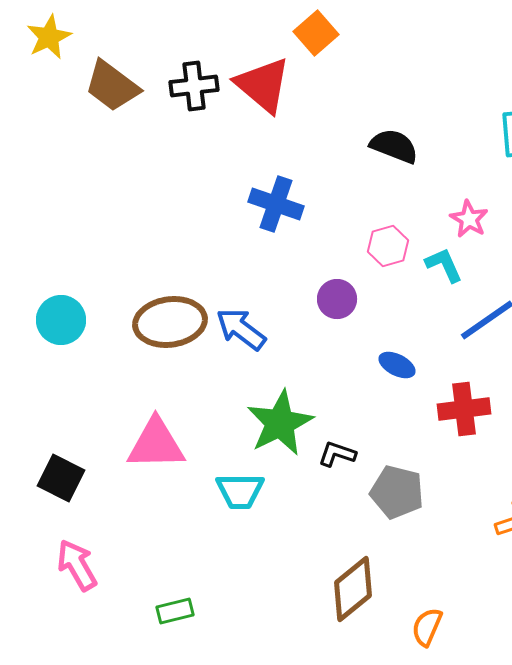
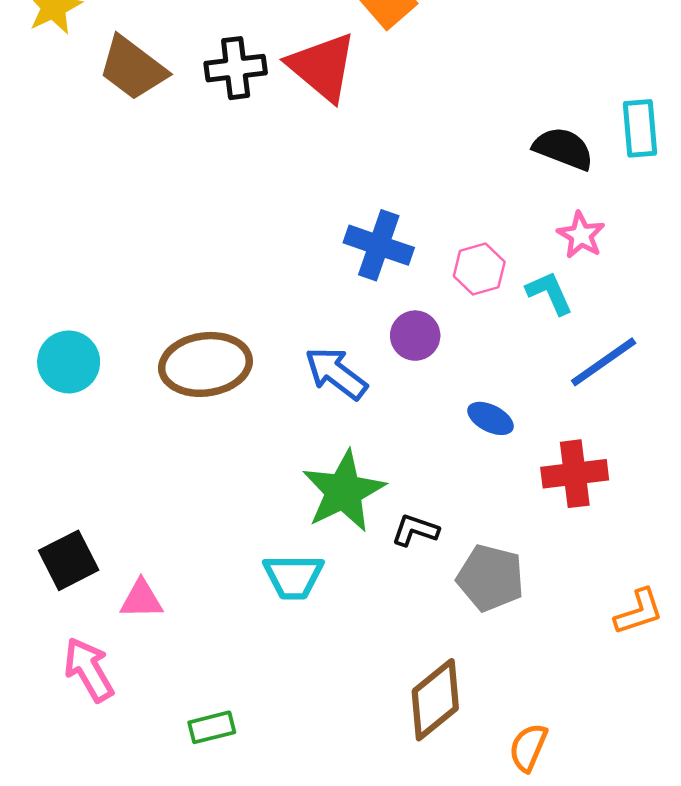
black semicircle: (394, 146) -> (563, 148), moved
blue cross: (276, 204) -> (379, 245), moved
blue arrow: (241, 329) -> (336, 373), moved
pink triangle: (156, 444) -> (141, 599), moved, size x0.6
black square: (61, 478) -> (69, 560), turned 36

